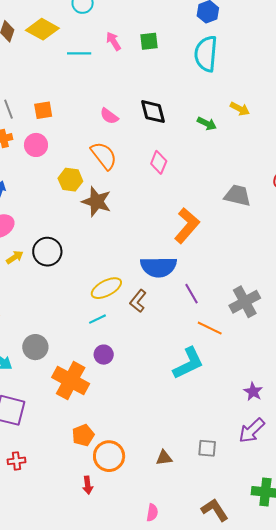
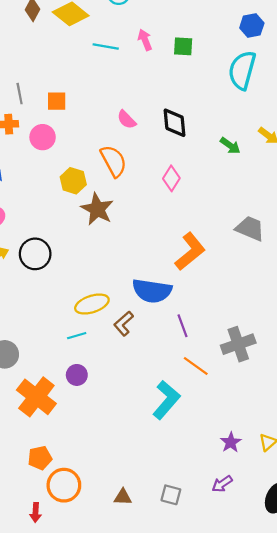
cyan L-shape: (188, 363) -> (166, 400), turned -33
purple arrow: (252, 430) -> (222, 484), size x0.7

